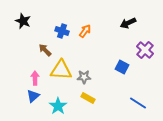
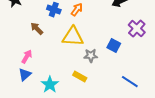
yellow triangle: (61, 70) -> (73, 37), moved
gray star: (84, 77) -> (91, 56), moved
pink arrow: (35, 78) -> (27, 57), turned 32

